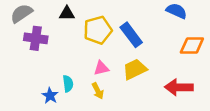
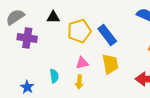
yellow trapezoid: (135, 69) -> (110, 64), turned 105
yellow arrow: (98, 91) -> (79, 82), turned 32
blue star: (50, 96) -> (27, 87), moved

